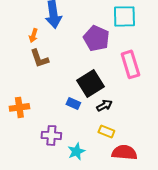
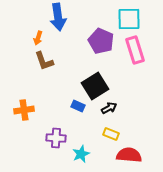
pink rectangle: (130, 64) -> (135, 50), moved

